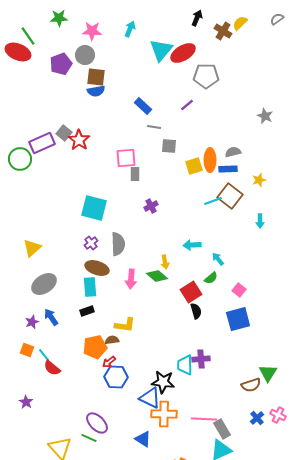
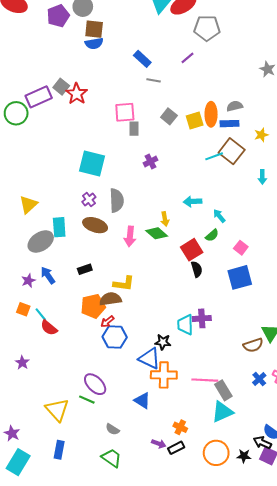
gray square: (169, 146) -> (169, 116), moved, turned 35
cyan rectangle: (90, 287) -> (59, 227), moved
brown semicircle: (112, 340) -> (110, 299), size x1.5
black star: (163, 382) -> (163, 342), size x0.7

